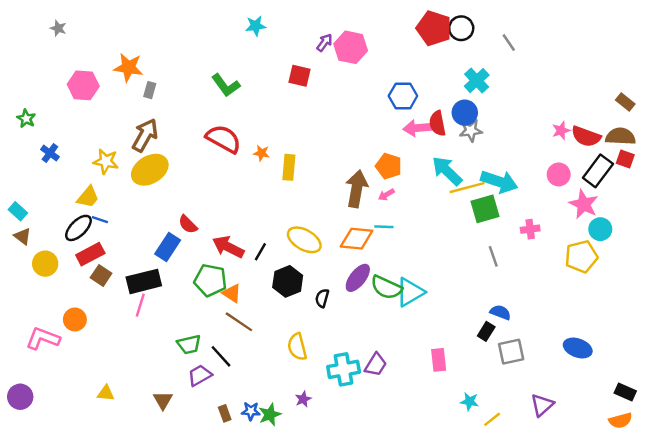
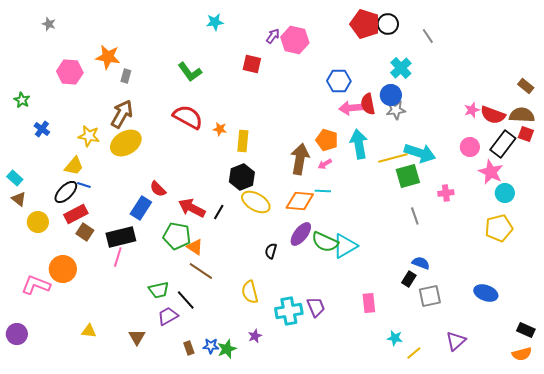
cyan arrow: (447, 171) -> (359, 144), moved, turned 36
yellow pentagon: (581, 256) -> (499, 228), moved
black hexagon: (288, 281) -> (242, 177), moved
orange circle: (75, 319) -> (63, 269), size x1.4
purple trapezoid: (376, 365) -> (316, 307), turned -55

